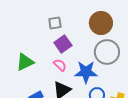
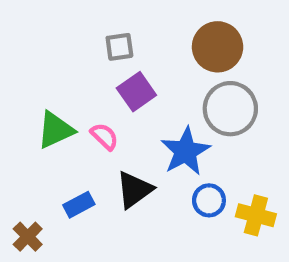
pink semicircle: (60, 65) -> (104, 136), moved
blue star: (86, 72) -> (186, 151), turned -30

